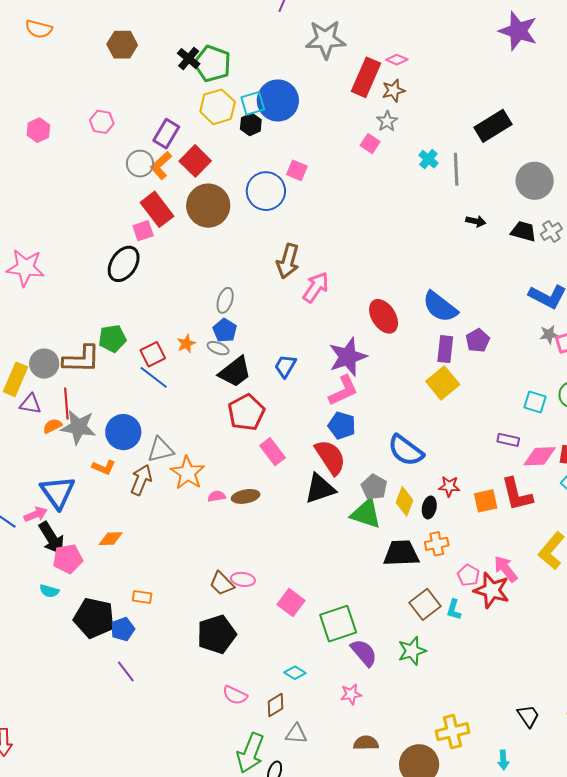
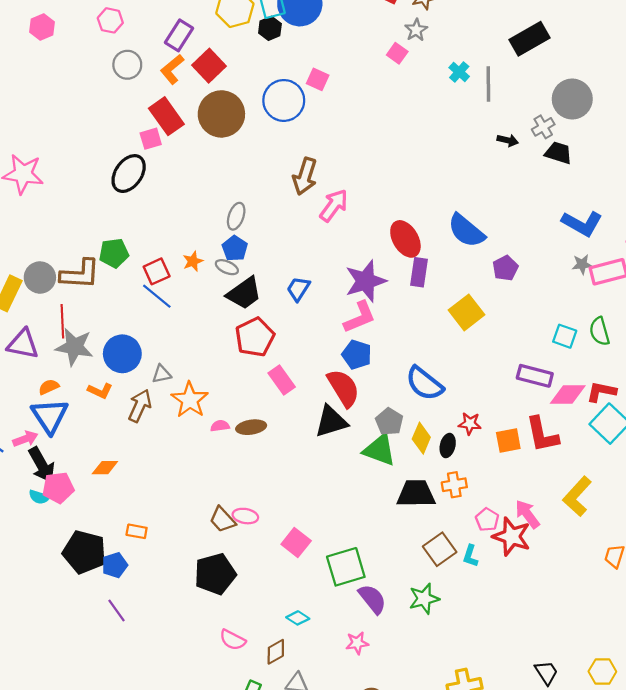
gray circle: (140, 164) -> (127, 65), moved
gray cross: (551, 232) -> (543, 127), moved
purple rectangle: (445, 349) -> (419, 272), moved
purple triangle: (30, 404) -> (23, 344), moved, size x1.4
orange semicircle: (52, 426) -> (49, 387), moved
purple rectangle: (508, 440) -> (535, 376), size x1.5
gray triangle: (161, 450) -> (162, 374), size x0.7
cyan semicircle: (49, 591) -> (39, 497), moved

